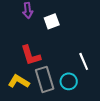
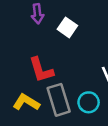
white square: (52, 21) -> (67, 27), turned -35

